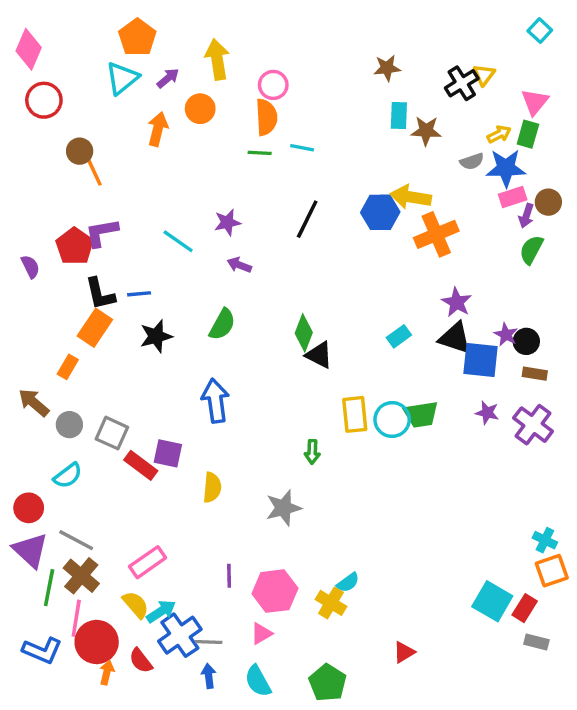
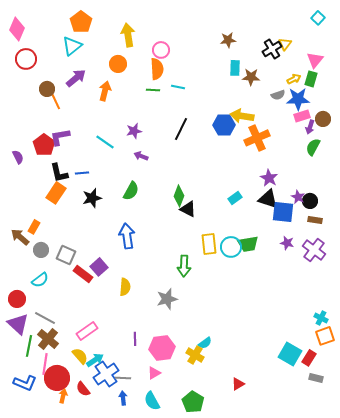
purple arrow: (168, 78) -> (76, 78), moved, size x1.5
orange arrow: (158, 129) -> (105, 91), moved
orange rectangle: (68, 367) -> (34, 227), moved
green arrow: (312, 452) -> (184, 266), size x1.5
purple square: (168, 453) -> (99, 267), turned 36

